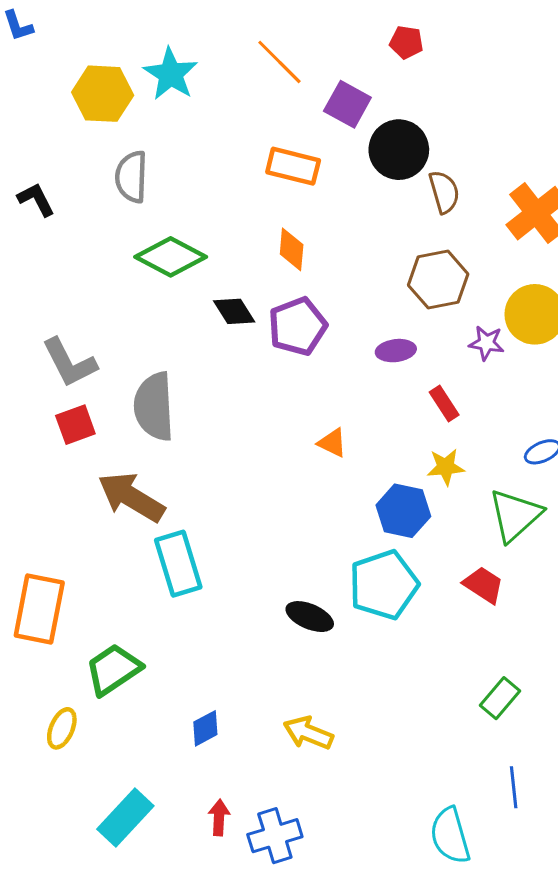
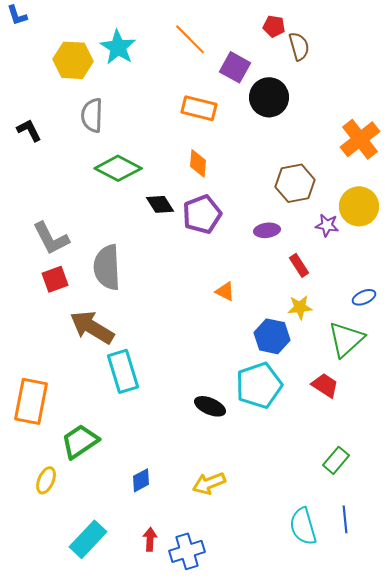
brown semicircle: (444, 192) -> (299, 46), moved
yellow arrow: (308, 733) -> (209, 483), turned -44
cyan semicircle: (450, 836) -> (303, 526), moved

